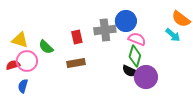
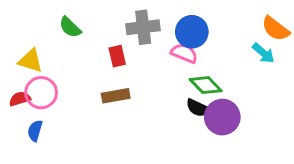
gray cross: (105, 30) -> (143, 27), moved
pink semicircle: (137, 39) -> (184, 53), moved
green semicircle: (46, 47) -> (70, 27), moved
green diamond: (135, 56) -> (206, 85), turned -60

